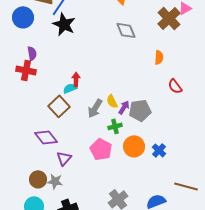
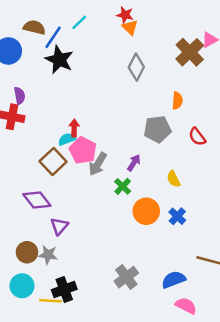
gray diamond: (126, 30) -> (136, 67), turned 50
yellow semicircle: (112, 101) -> (174, 179), moved
gray pentagon: (140, 110) -> (157, 129), moved
green cross: (115, 126) -> (123, 186), turned -32
pink pentagon: (101, 149) -> (83, 150), moved

